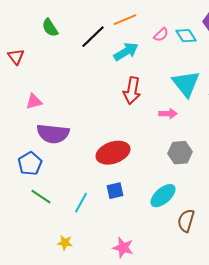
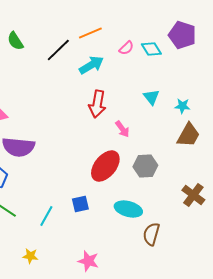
cyan triangle: (186, 84) -> (151, 97), size x0.6
pink arrow: (168, 114) -> (122, 129), moved, turned 54
red ellipse: (113, 153) -> (105, 166), moved, turned -32
cyan ellipse: (163, 196) -> (128, 209), turned 56

